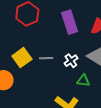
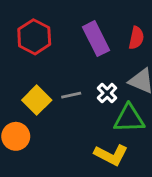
green triangle: (83, 81) -> (129, 119), size x1.6

